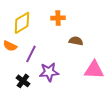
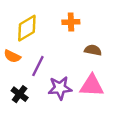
pink triangle: (94, 70) -> (92, 86), moved
black cross: (23, 81) -> (20, 94), moved

